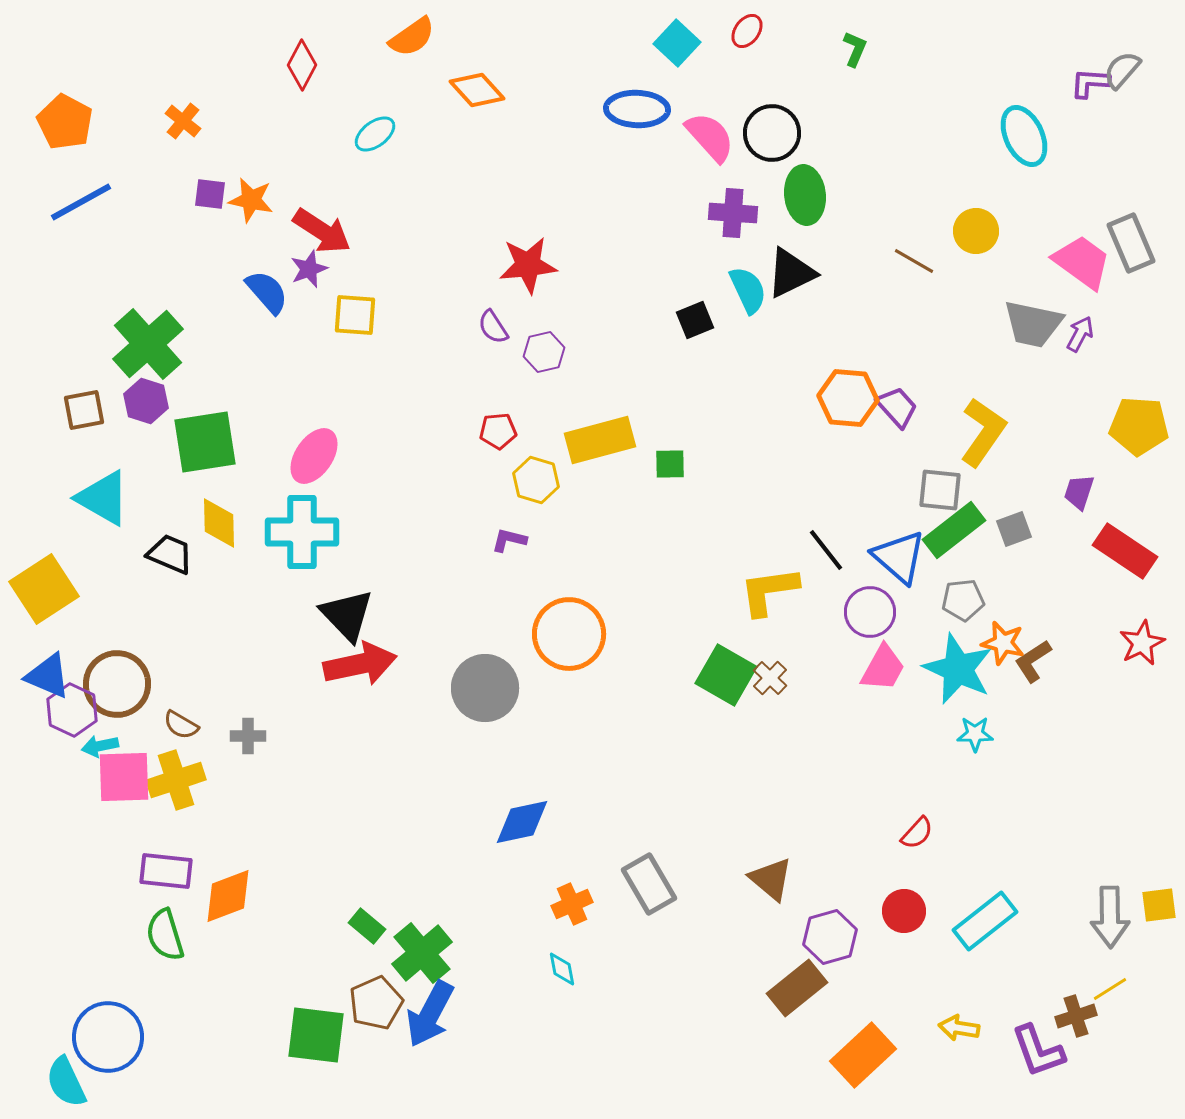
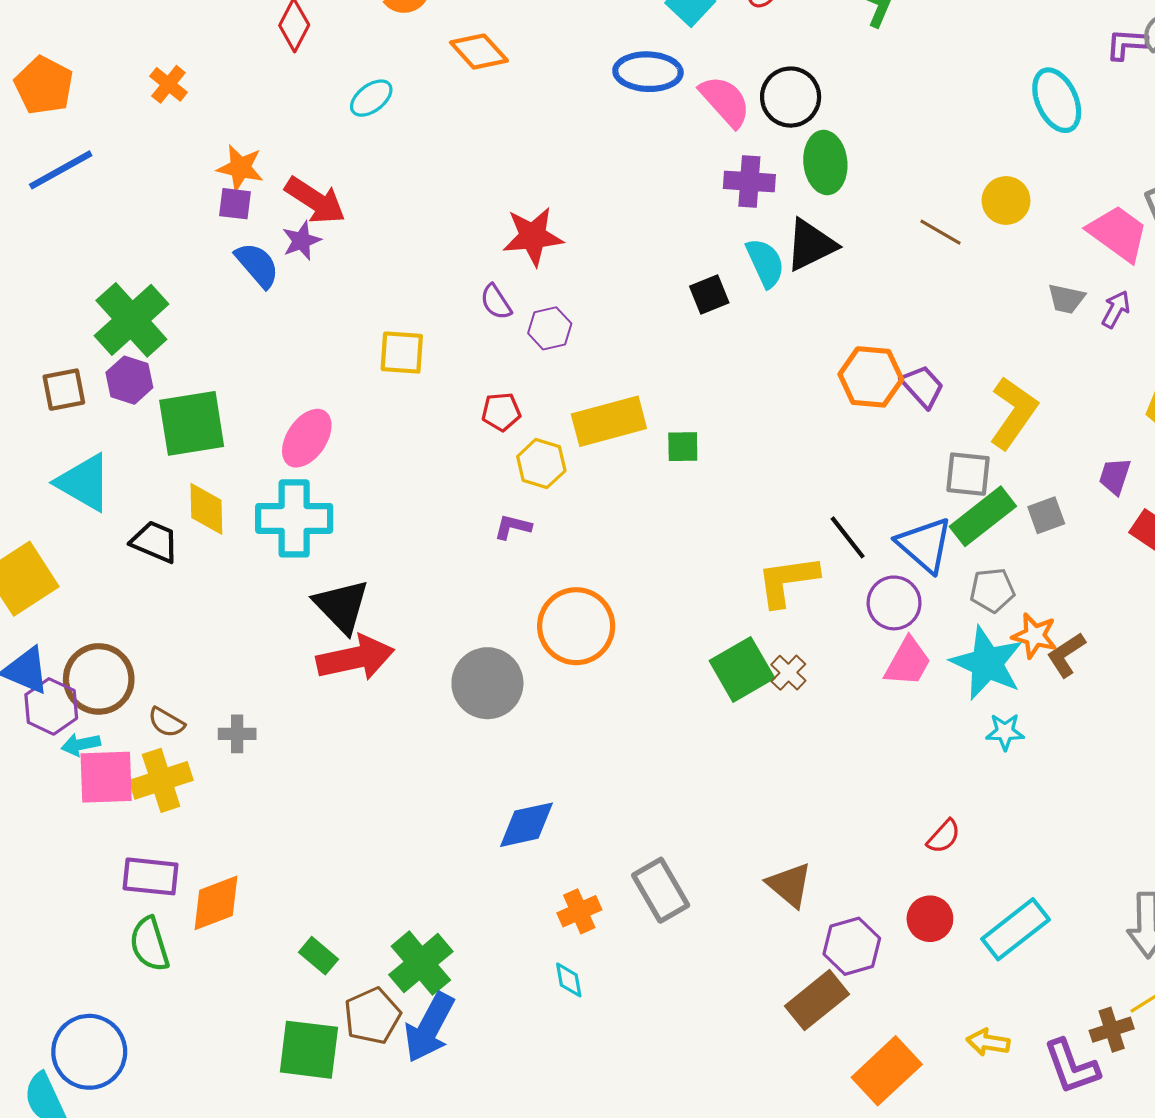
purple square: (210, 194) -> (235, 204), moved
yellow square: (355, 315) -> (402, 353), moved
gray trapezoid: (1033, 324) -> (1066, 299), size x0.6
green square: (726, 675) -> (742, 669), turned 30
green rectangle: (367, 926) -> (318, 956), moved

